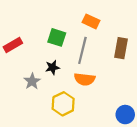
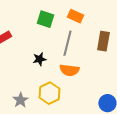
green square: (57, 37) -> (45, 19), moved
gray star: (32, 81) -> (20, 100), moved

